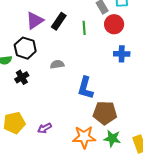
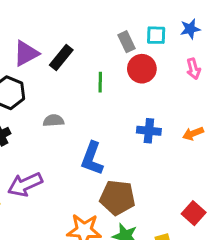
green line: (84, 28) -> (100, 82), moved
blue cross: (122, 54) -> (149, 131), moved
purple arrow: (45, 128) -> (25, 184), moved, size x1.6

